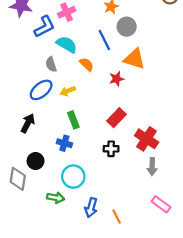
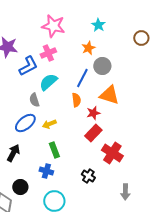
blue line: (104, 40) -> (82, 78), turned 54
cyan semicircle: (67, 44) -> (48, 82), turned -72
orange semicircle: (87, 64) -> (76, 100), moved, turned 40
red rectangle: (117, 118) -> (93, 133), moved
red cross: (147, 139) -> (112, 153), moved
black cross: (111, 149) -> (88, 176), turned 32

